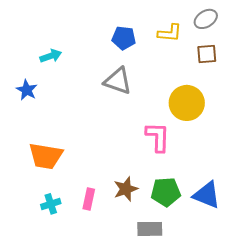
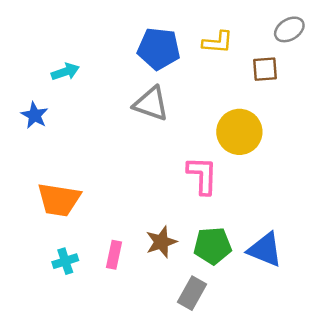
gray ellipse: (206, 19) -> (289, 29), moved
blue pentagon: (124, 38) -> (159, 49), size x1.4
gray rectangle: (150, 229) -> (192, 293), turned -60

